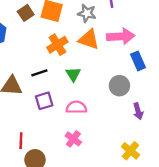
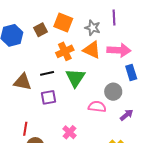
brown square: (26, 13) -> (41, 30), moved
green triangle: (73, 74) -> (75, 78), size x1.5
pink semicircle: (76, 107) -> (97, 107), moved
purple arrow: (138, 111) -> (127, 115), turned -120

